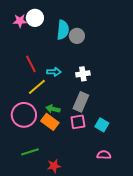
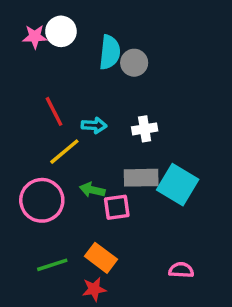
gray rectangle: (81, 102) -> (141, 178), turned 66
orange rectangle: (50, 122) -> (101, 258), moved
pink square: (78, 122) -> (117, 207), moved
cyan square: (102, 125) -> (178, 185), moved, size x1.6

